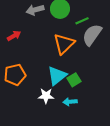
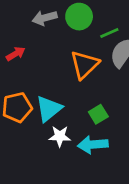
cyan triangle: (57, 76) -> (49, 109), moved
cyan arrow: (70, 102) -> (93, 145), size x1.5

